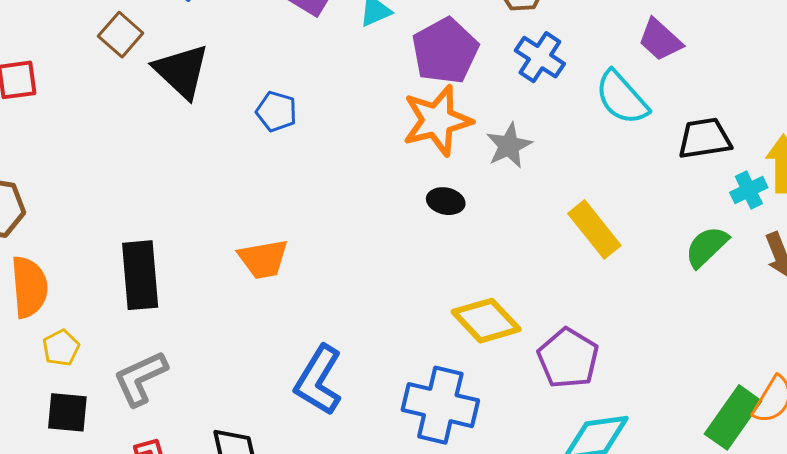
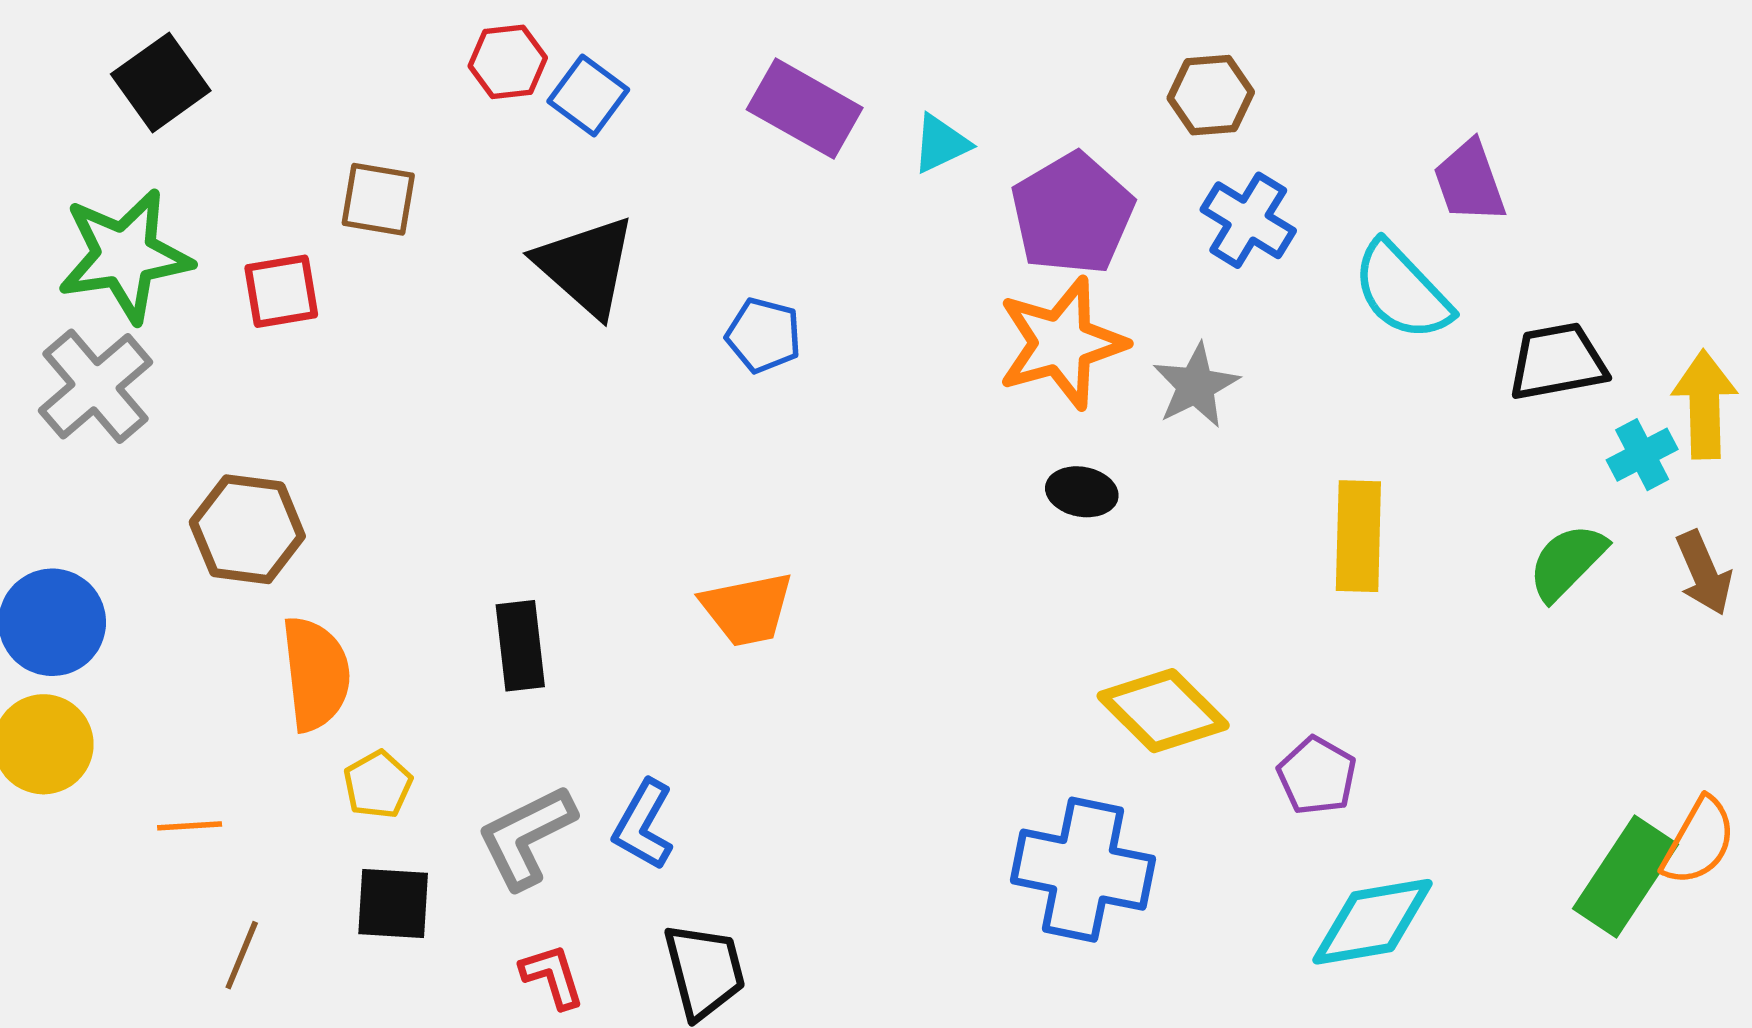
brown square: (121, 35) -> (378, 199), moved, turned -30
purple trapezoid: (660, 40) -> (1470, 182), turned 30
yellow rectangle: (594, 229) -> (1358, 536), turned 42
black rectangle: (140, 275) -> (520, 646), size x0.7
purple pentagon: (568, 358) -> (1317, 776), size x0.7
blue L-shape: (319, 380) -> (643, 825), moved, size x0.7

